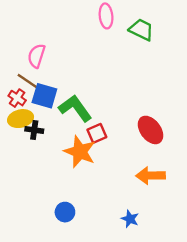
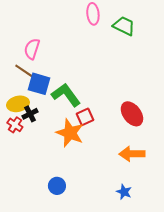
red cross: (17, 98) -> (15, 125), moved
black cross: (34, 130) -> (30, 114), turned -35
blue star: (130, 219) -> (124, 192), moved

